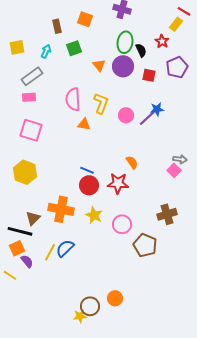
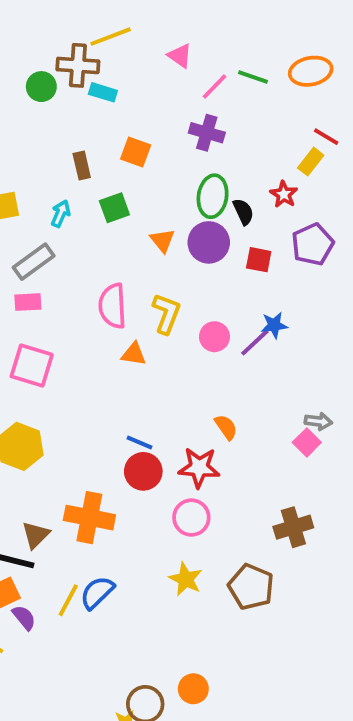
yellow star: (94, 215) -> (186, 579), moved
pink circle: (122, 224) -> (191, 518), moved

